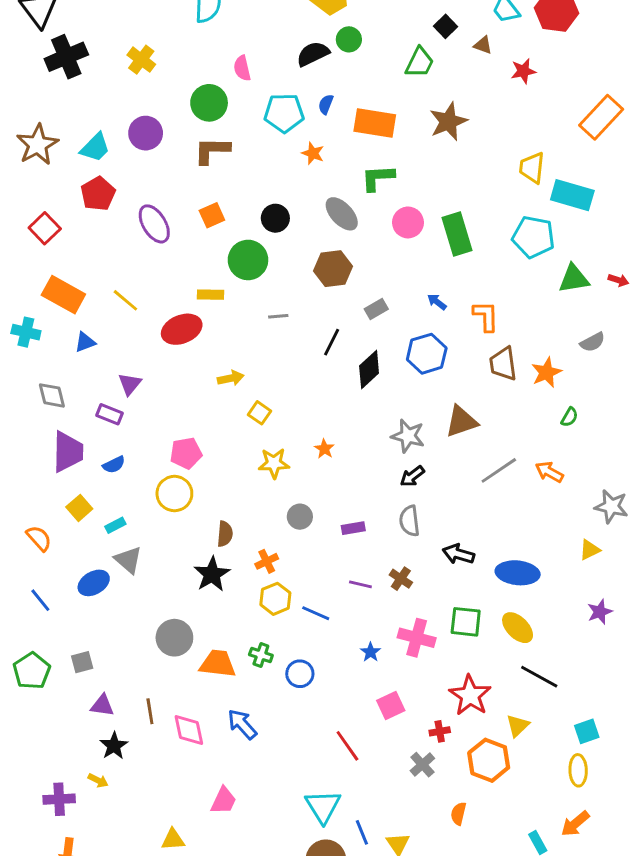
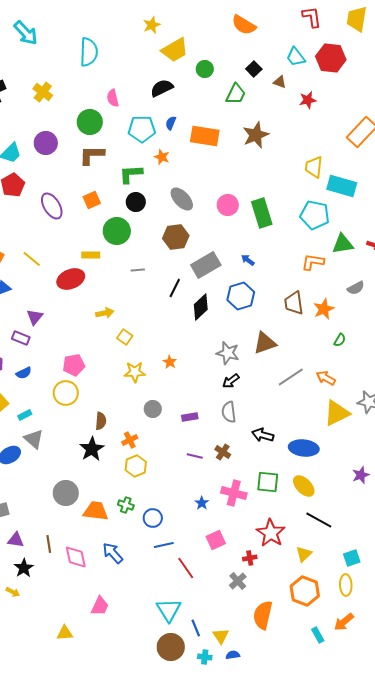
green circle: (349, 39) -> (205, 69), moved
green L-shape: (378, 178) -> (131, 174), moved
gray rectangle: (376, 309) -> (206, 265), size x1.8
orange L-shape: (486, 316) -> (313, 262), moved, turned -80
yellow triangle: (590, 550) -> (337, 413), moved, size x1.8
blue line: (316, 613) -> (164, 545), moved, turned -36
orange hexagon: (489, 760) -> (305, 591), moved
orange semicircle: (458, 814) -> (263, 615), size x1.8

